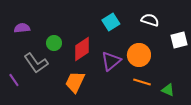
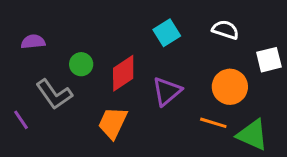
orange circle: (139, 55) -> (230, 87), moved
green triangle: (168, 90) -> (252, 135), size x1.6

